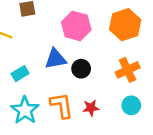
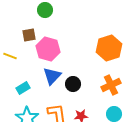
pink hexagon: (76, 26) -> (48, 49), moved
blue triangle: (55, 59) -> (52, 76), turned -36

